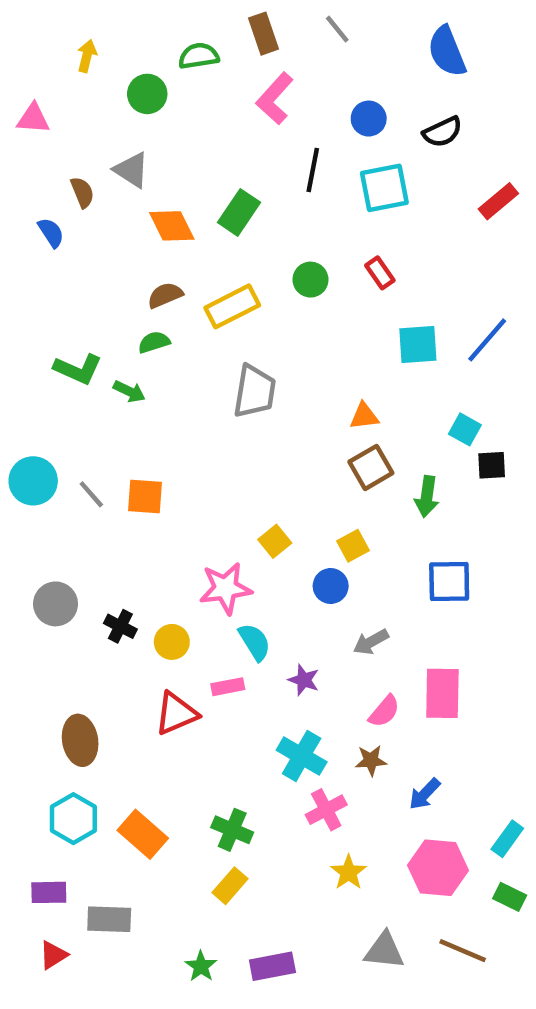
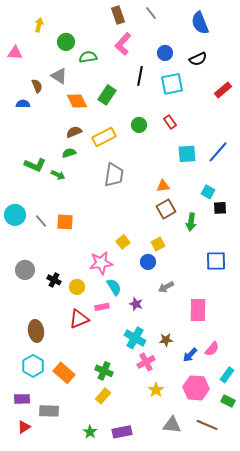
green semicircle: (199, 56) -> (88, 57), moved
blue semicircle: (51, 233) -> (23, 104), turned -56
blue square: (449, 582) -> (216, 261), moved
pink semicircle: (384, 711) -> (212, 349), moved

